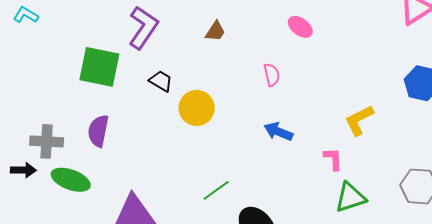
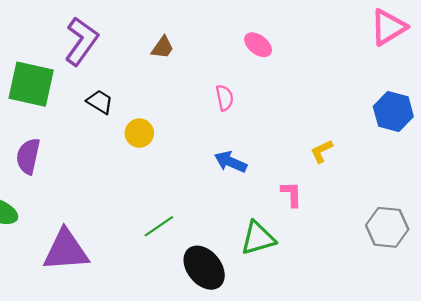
yellow circle: (197, 108) -> (139, 133), size x0.7
yellow L-shape: (359, 120) -> (322, 151), size x0.7
green triangle: (350, 197) -> (258, 238), moved

